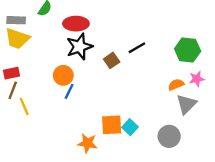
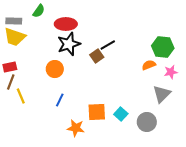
black line: (137, 48) -> (108, 45), moved
orange semicircle: (176, 85) -> (149, 65), moved
blue line: (69, 91) -> (60, 100), moved
cyan square: (130, 127) -> (121, 114), moved

